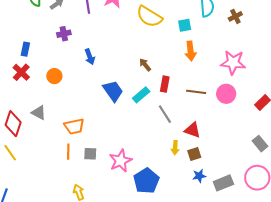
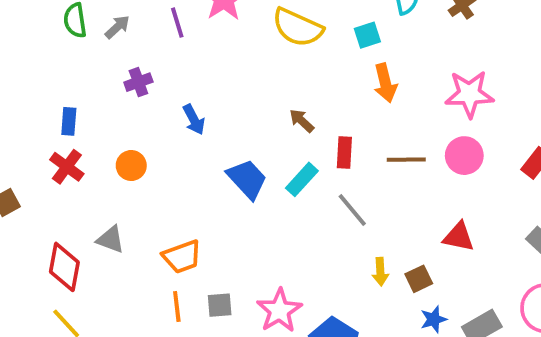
red triangle: (192, 130) -> (459, 237), moved

